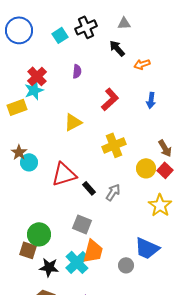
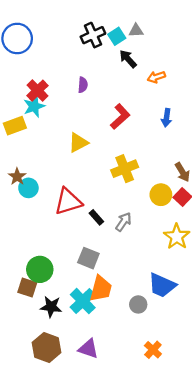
cyan square: (60, 35) -> (117, 36), moved

